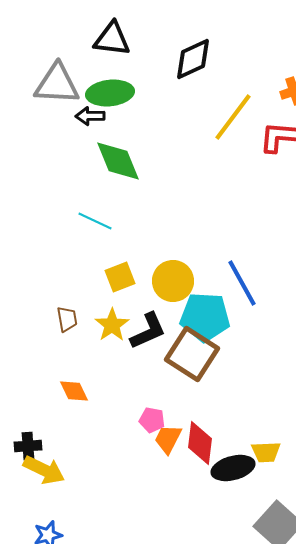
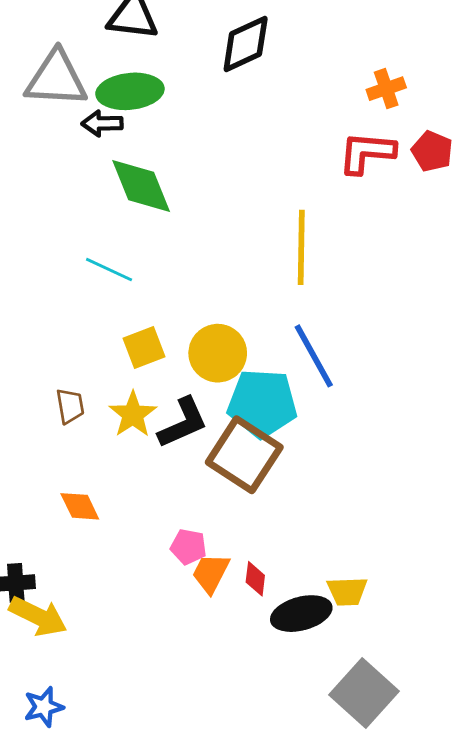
yellow line: (233, 117) -> (301, 247), moved, turned -36
red diamond: (200, 443) -> (255, 579), size x0.6

